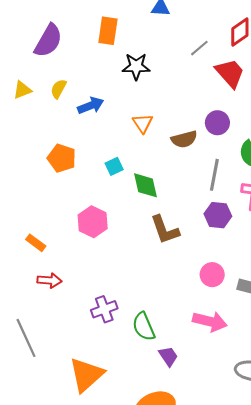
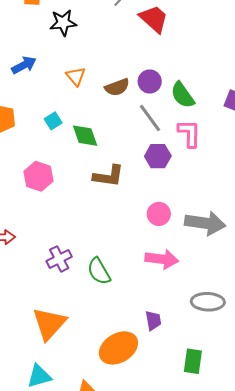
purple circle: (217, 123) -> (150, 82), moved
gray line: (214, 175) -> (150, 118), turned -40
brown L-shape: (165, 230) -> (108, 176), turned -56
purple trapezoid: (168, 356) -> (153, 321), moved, turned 30

